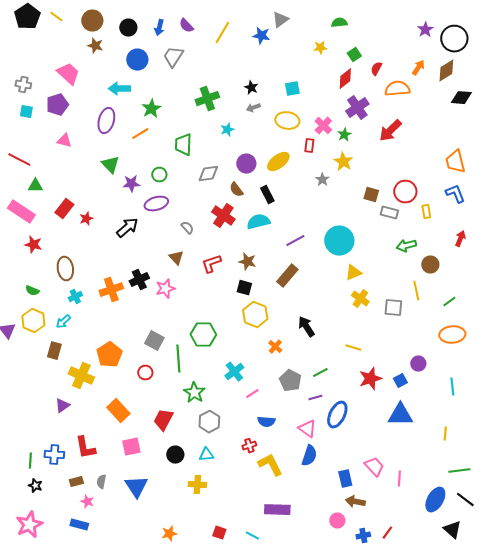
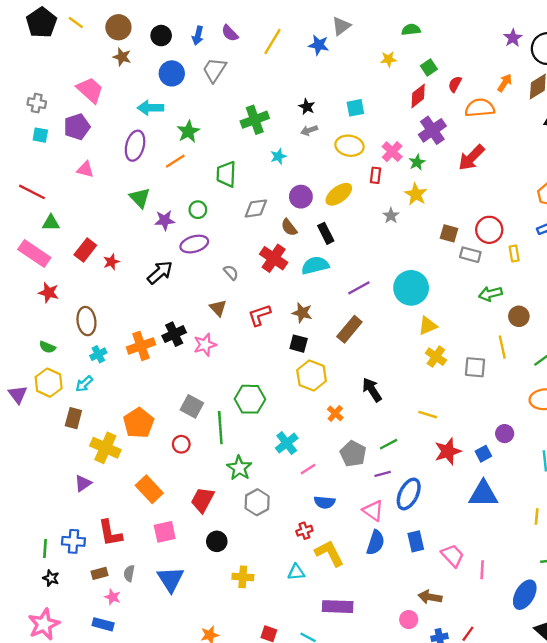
cyan triangle: (206, 455) -> (296, 572), moved
blue rectangle: (345, 479) -> (416, 541), moved

